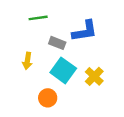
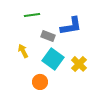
yellow arrow: (27, 61) -> (23, 51), turned 144

